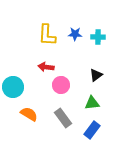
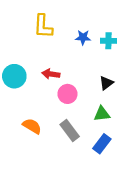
yellow L-shape: (47, 35) -> (43, 26), moved
cyan circle: (13, 87) -> (14, 76), moved

